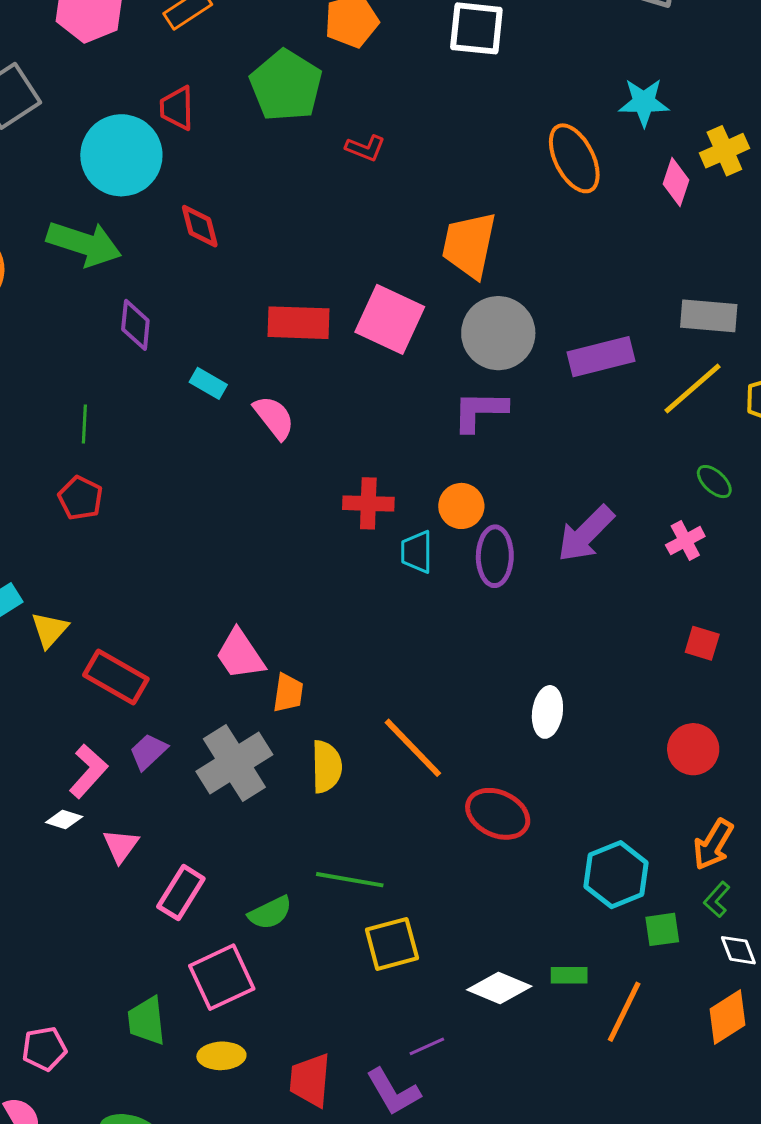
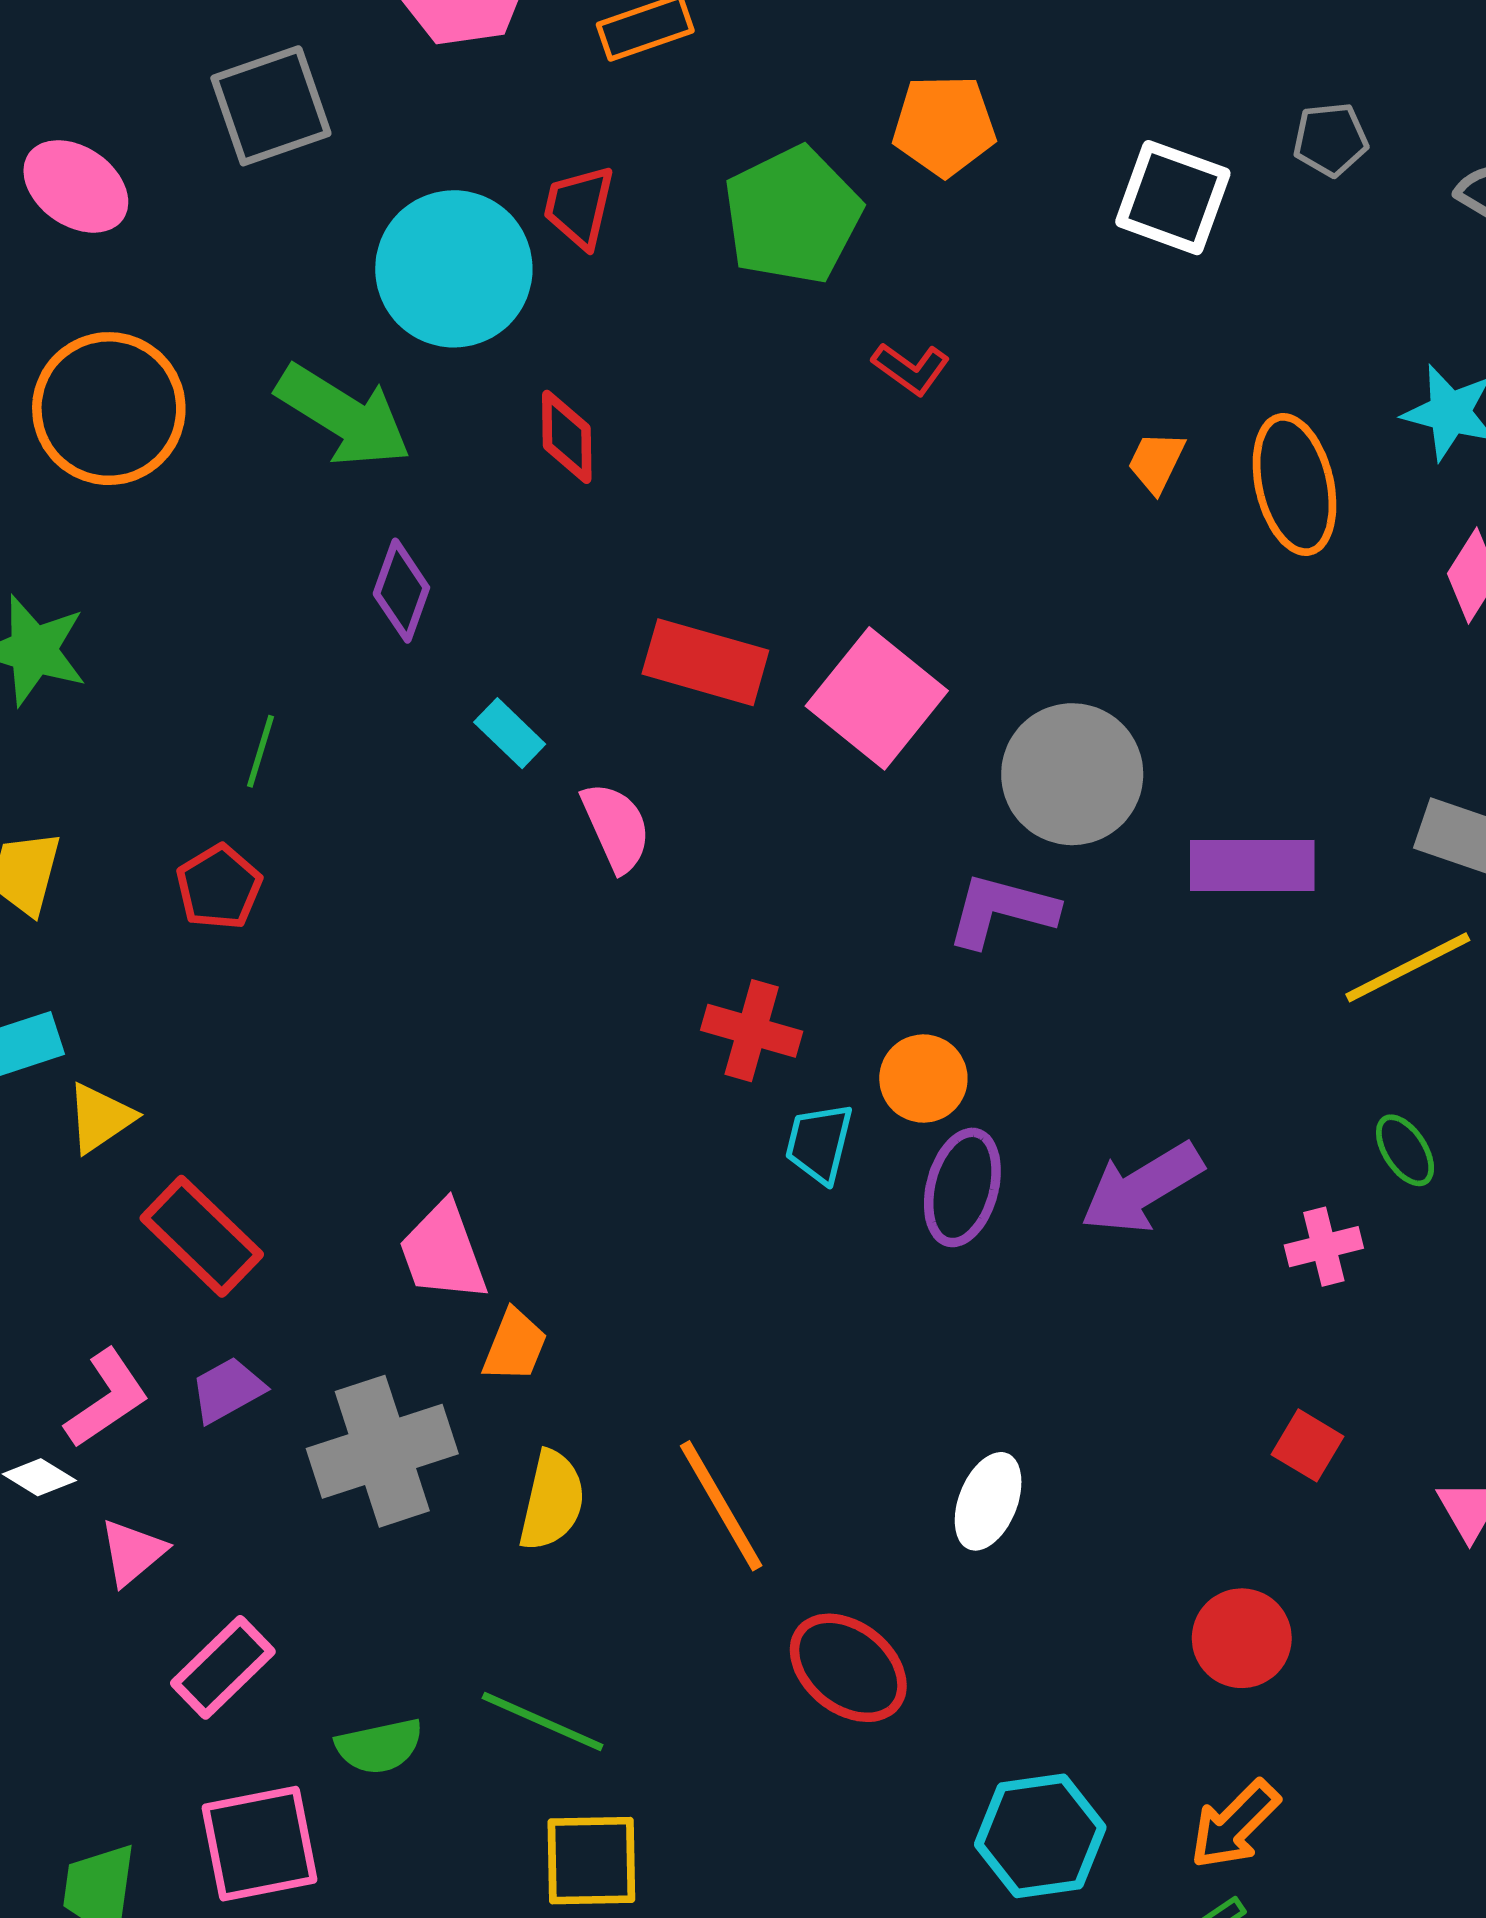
orange trapezoid: (469, 245) -> (1156, 462), moved, size x0.5

